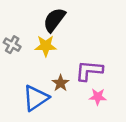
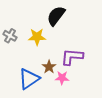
black semicircle: (54, 20) -> (56, 16), moved
pink star: (98, 97) -> (62, 78), moved

